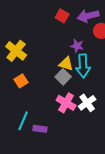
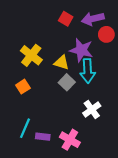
purple star: (77, 46) -> (81, 50), size x1.6
yellow cross: (16, 51) -> (31, 55), moved
yellow triangle: (66, 64) -> (62, 63), moved
pink cross: (66, 103) -> (70, 140), moved

